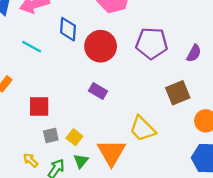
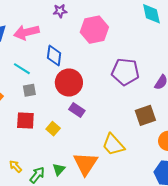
red circle: (101, 46) -> (69, 83), moved
gray square: (51, 135) -> (29, 90), moved
yellow square: (74, 137) -> (53, 129), moved

